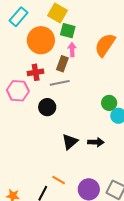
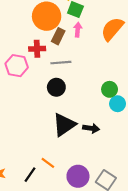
brown rectangle: (62, 64) -> (58, 36), moved
black circle: (47, 107) -> (56, 87), moved
black triangle: (70, 142) -> (64, 125), size x1.4

